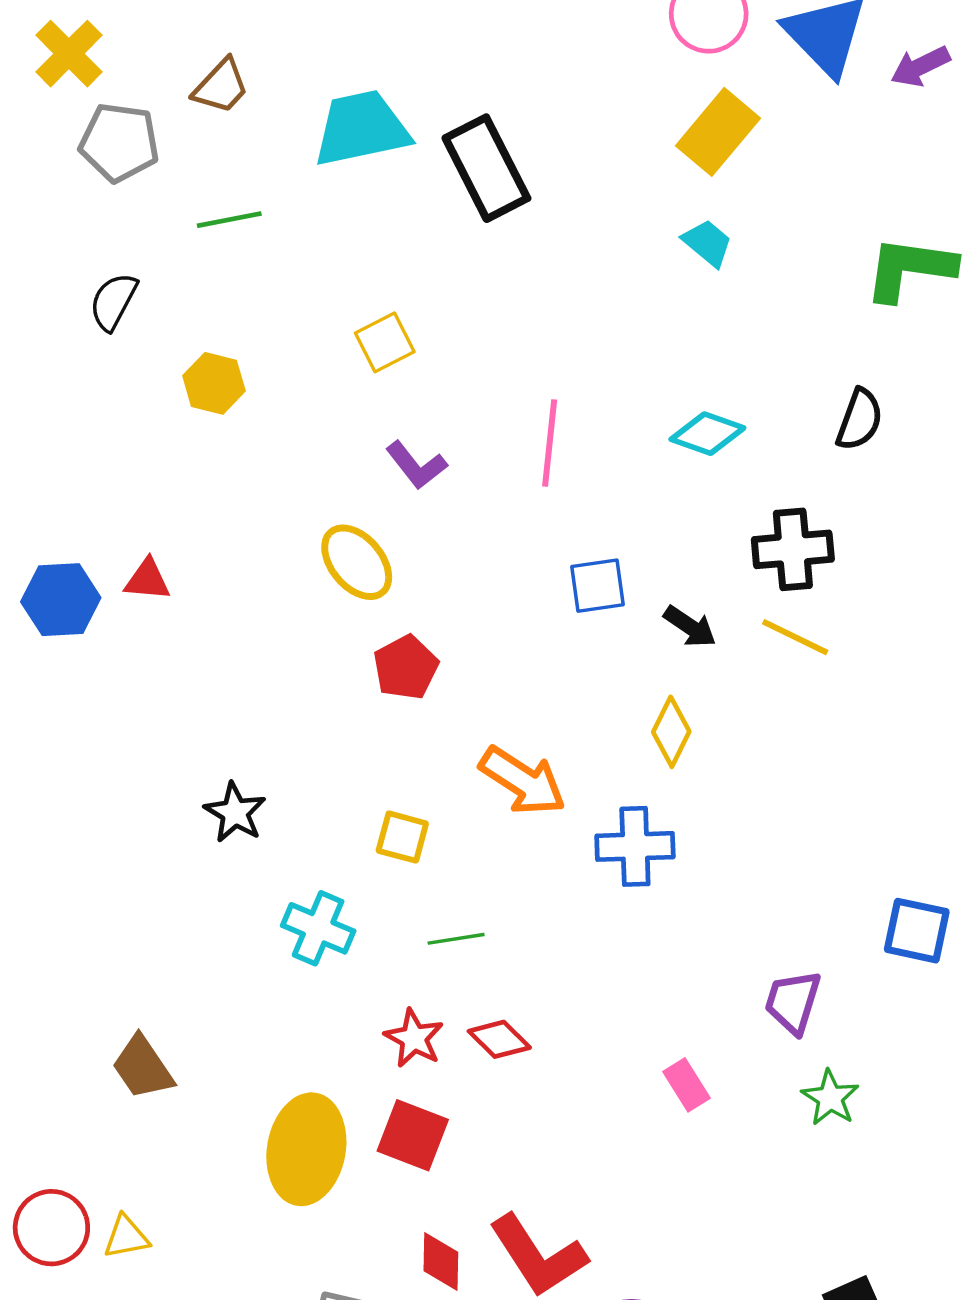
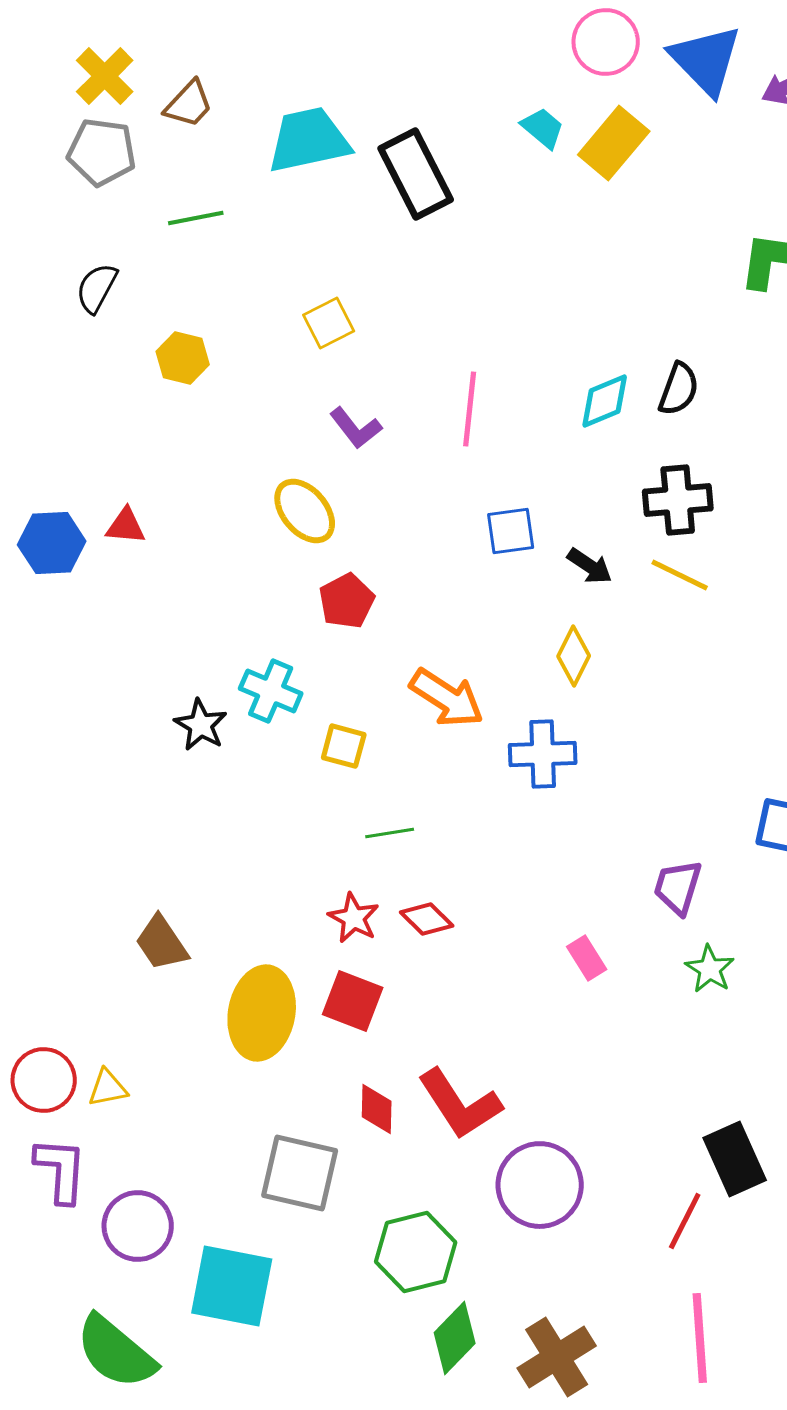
yellow cross: (69, 54) -> (105, 76), moved
cyan trapezoid: (707, 243) -> (543, 128), moved
black semicircle: (860, 420) -> (679, 389), moved
cyan diamond: (707, 434) -> (605, 401), turned -42
cyan cross: (318, 928) -> (271, 691), moved
brown trapezoid: (143, 1067) -> (162, 943), moved

